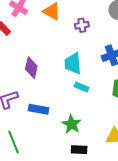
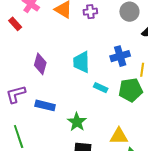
purple cross: (82, 25) -> (90, 12), moved
cyan rectangle: (81, 87) -> (101, 88), moved

